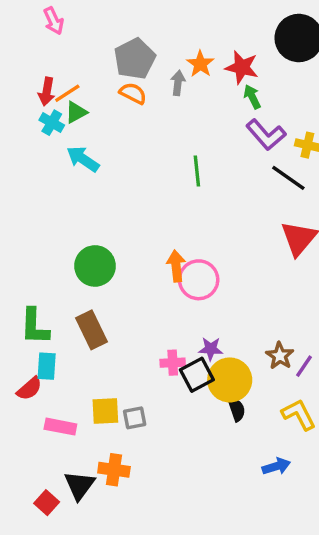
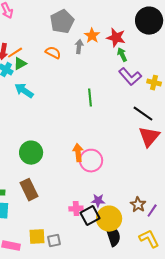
gray pentagon: (135, 59) -> (62, 22), moved
black line: (288, 178) -> (143, 114), moved
black semicircle: (237, 409) -> (113, 236), size x1.5

